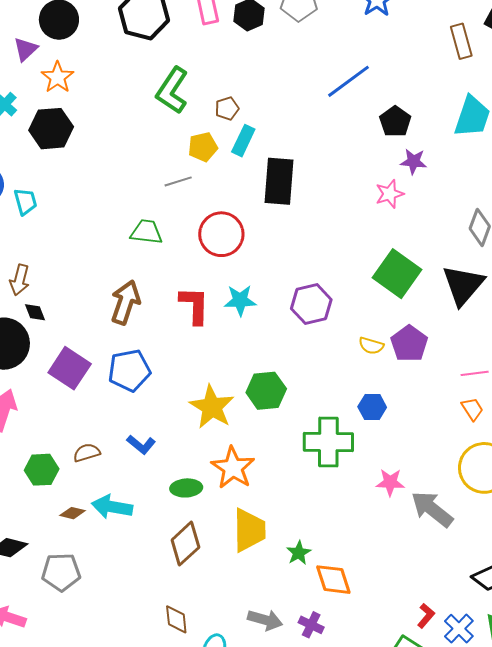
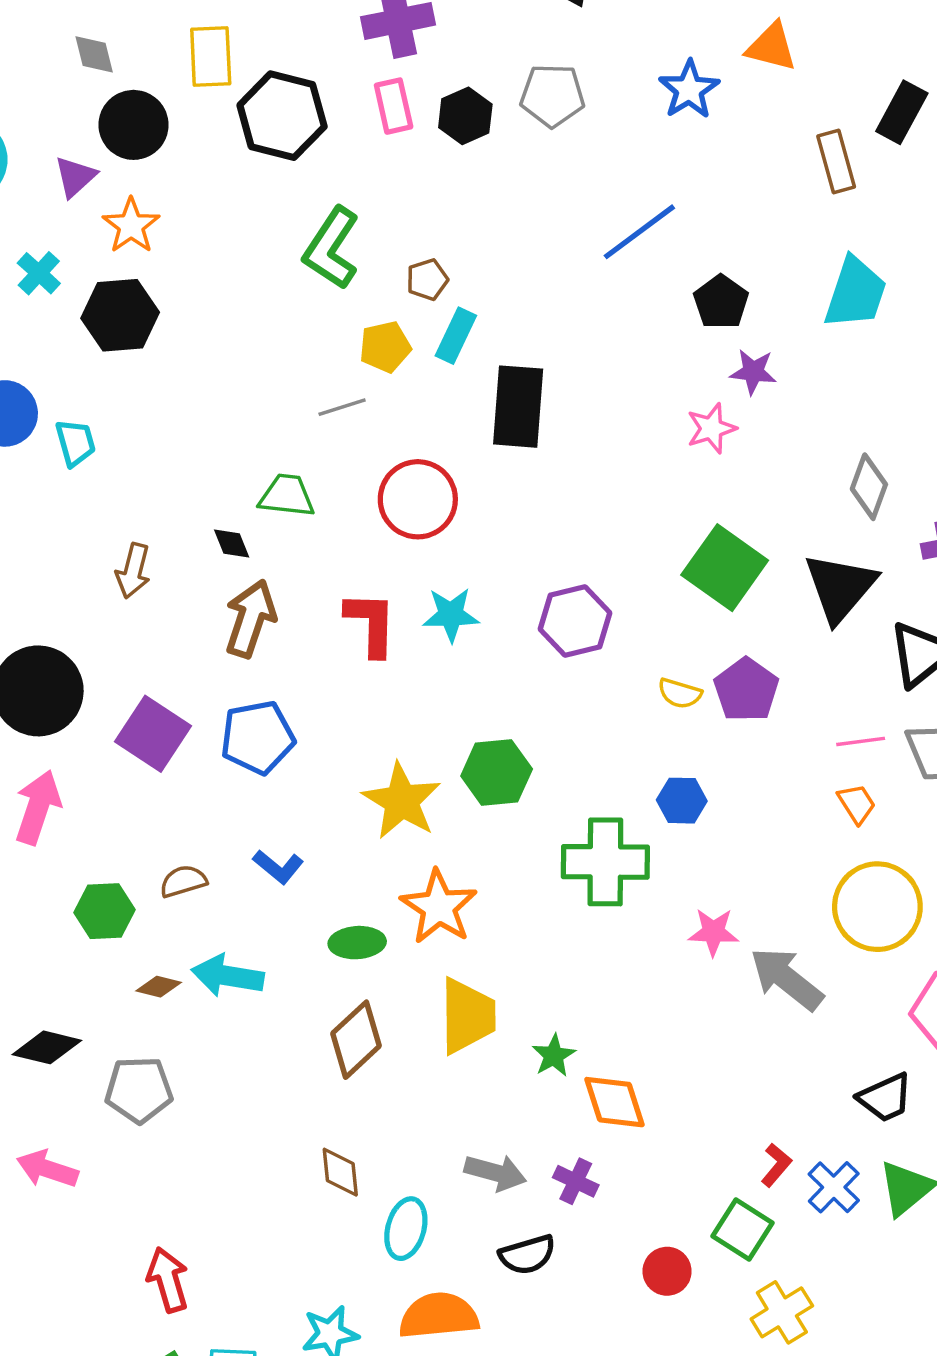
brown arrow: (20, 280) -> (133, 571), moved
black diamond: (35, 312) -> (232, 544), moved

